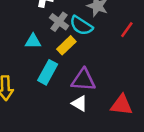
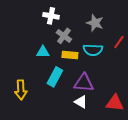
cyan semicircle: (81, 26) -> (93, 50), moved, turned -30
yellow rectangle: (66, 45) -> (70, 55), turned 49

